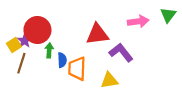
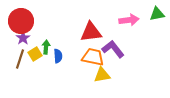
green triangle: (168, 15) -> (157, 14), turned 42
red circle: (37, 30) -> (21, 21), moved
yellow square: (14, 45) -> (35, 54), moved
orange trapezoid: (77, 69) -> (93, 57), moved, turned 100

